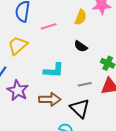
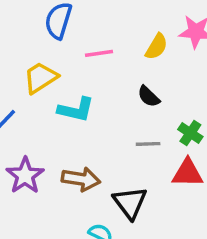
cyan L-shape: (54, 70) -> (76, 110), moved
gray line: (85, 84) -> (148, 144), moved
purple star: (18, 90) -> (25, 176), moved

